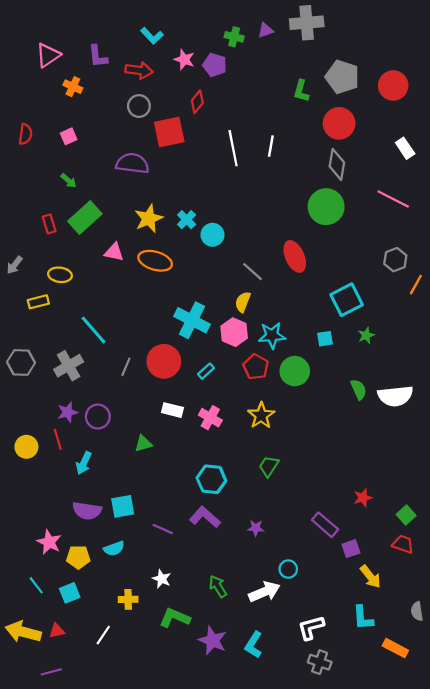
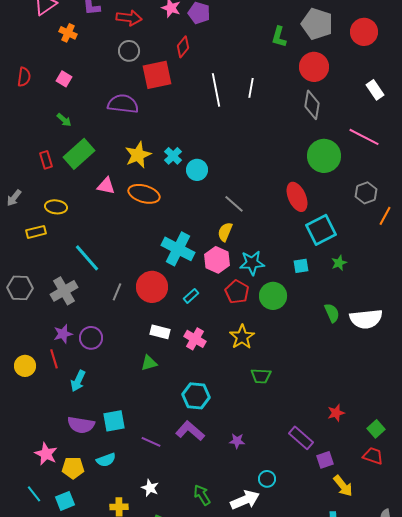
pink square: (69, 136) -> (64, 79), turned -35
green circle: (326, 207) -> (324, 156), moved
red ellipse: (295, 256) -> (297, 197), moved
green triangle: (143, 444) -> (149, 363), moved
green trapezoid: (269, 466) -> (261, 376), moved, turned -120

